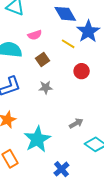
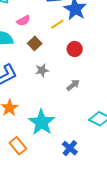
yellow line: (68, 44) -> (57, 24), turned -56
gray arrow: (76, 123) -> (73, 85), moved

